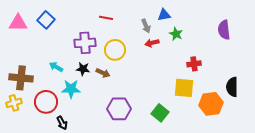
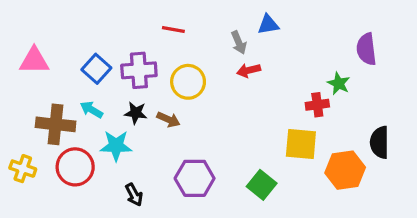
blue square: (46, 20) -> (96, 69), moved
pink triangle: (18, 23) -> (34, 61), moved
green star: (176, 34) -> (339, 83), moved
brown cross: (21, 78) -> (56, 124), moved
yellow cross: (14, 103) -> (23, 169), turned 35
black arrow: (62, 123) -> (134, 195), moved

